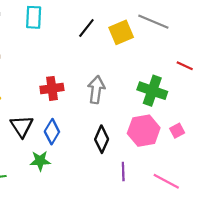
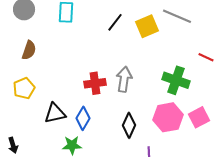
red cross: (52, 88) -> (95, 83), moved
black triangle: (22, 126) -> (55, 113), turned 50
pink square: (177, 131) -> (199, 117), size x1.5

